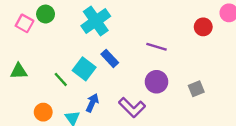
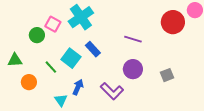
green circle: (46, 14) -> (37, 35), moved
pink square: (25, 23) -> (53, 24), moved
red circle: (203, 27) -> (173, 22), size x1.5
orange circle: (43, 112) -> (29, 82), moved

